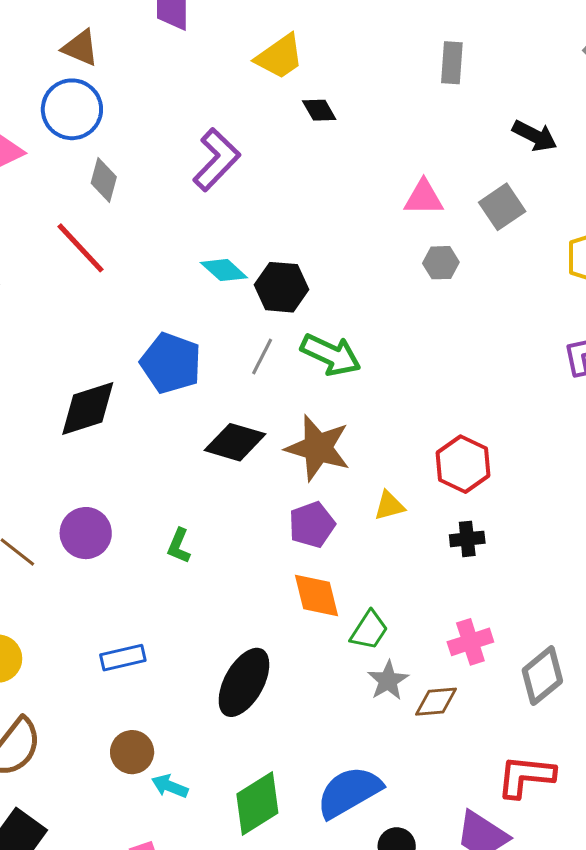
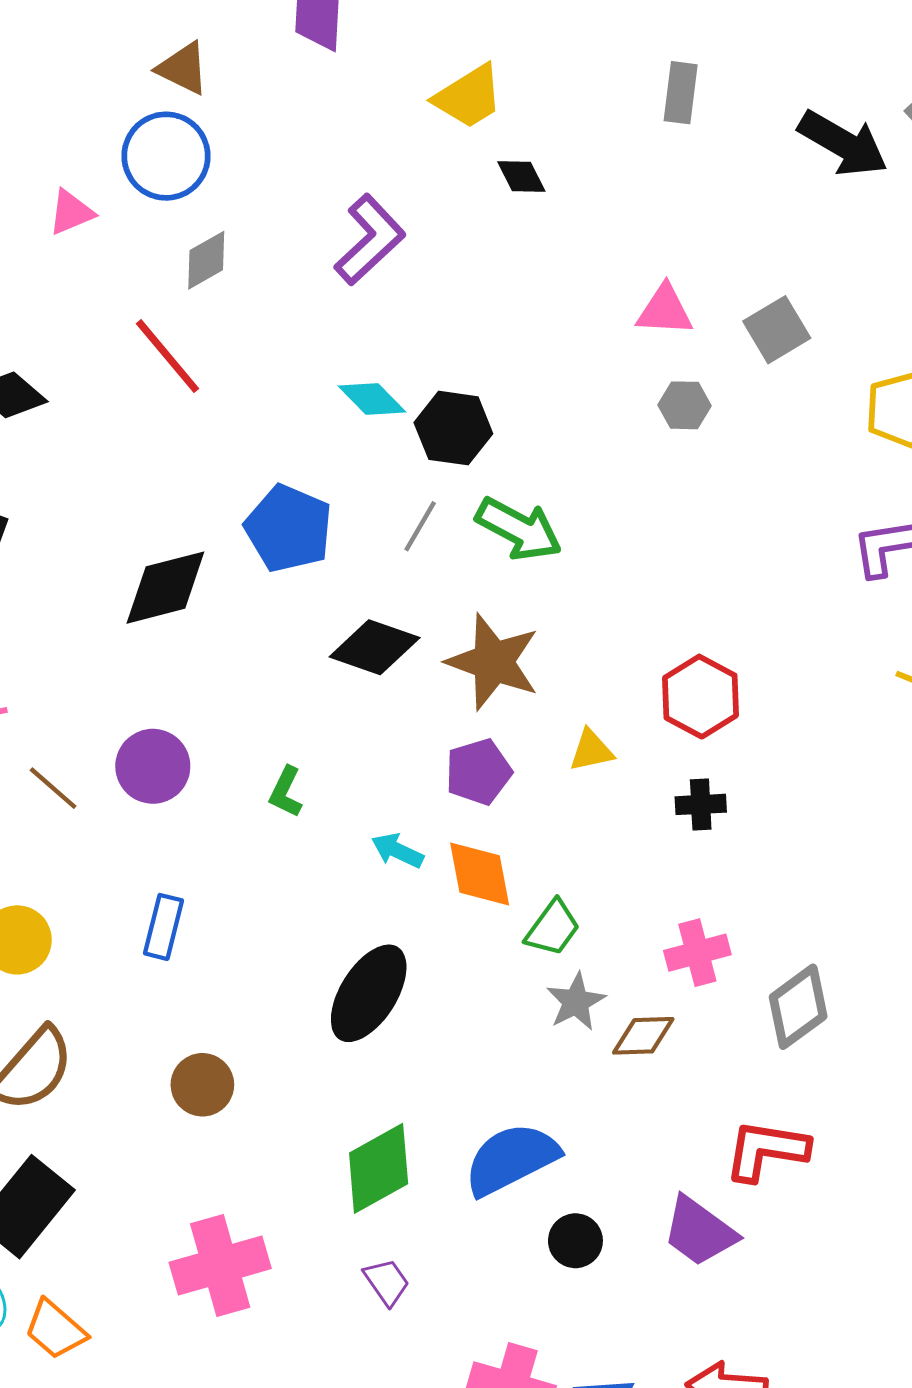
gray rectangle: (452, 63) -> (681, 93), moved
black arrow: (535, 136) -> (843, 143), moved, size x1.4
gray diamond: (104, 180) -> (206, 260), turned 42
blue rectangle: (123, 658) -> (164, 927), moved, turned -66
cyan arrow: (170, 786) -> (397, 851), moved

